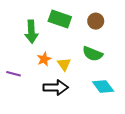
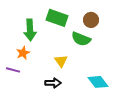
green semicircle: (93, 54) -> (81, 39), moved
orange star: (44, 59) -> (23, 53), moved
black arrow: (56, 87) -> (53, 83), size x0.7

